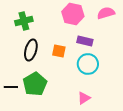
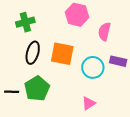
pink semicircle: (106, 13) -> (104, 32), moved, turned -60
purple rectangle: (85, 41) -> (118, 61), moved
orange square: (59, 51) -> (62, 54), size x1.6

